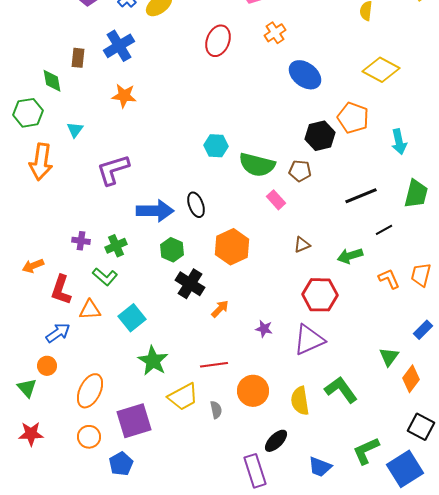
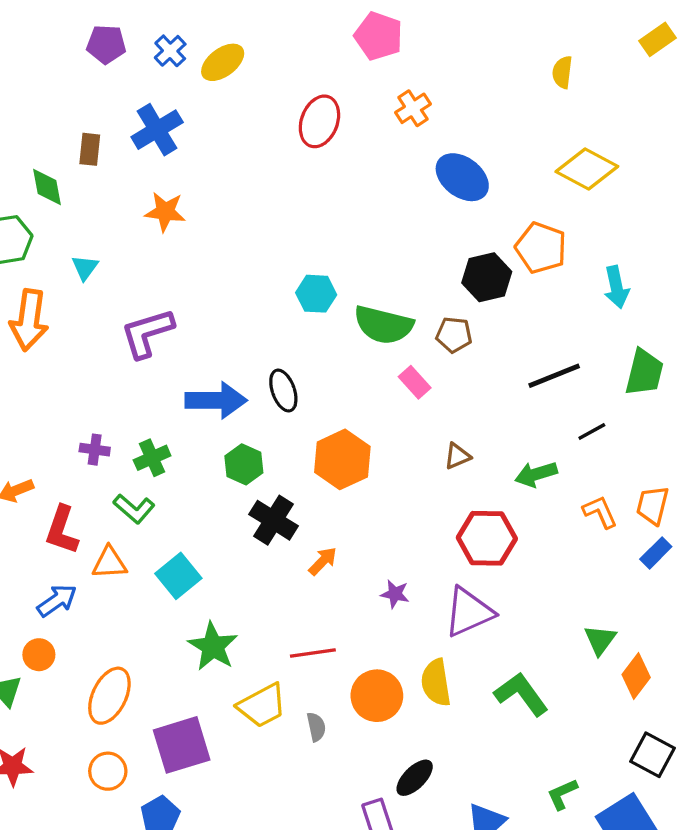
blue rectangle: (423, 330) -> (656, 553), moved
yellow semicircle: (300, 401) -> (436, 683), moved
green L-shape: (366, 451) -> (562, 794), size x0.7

